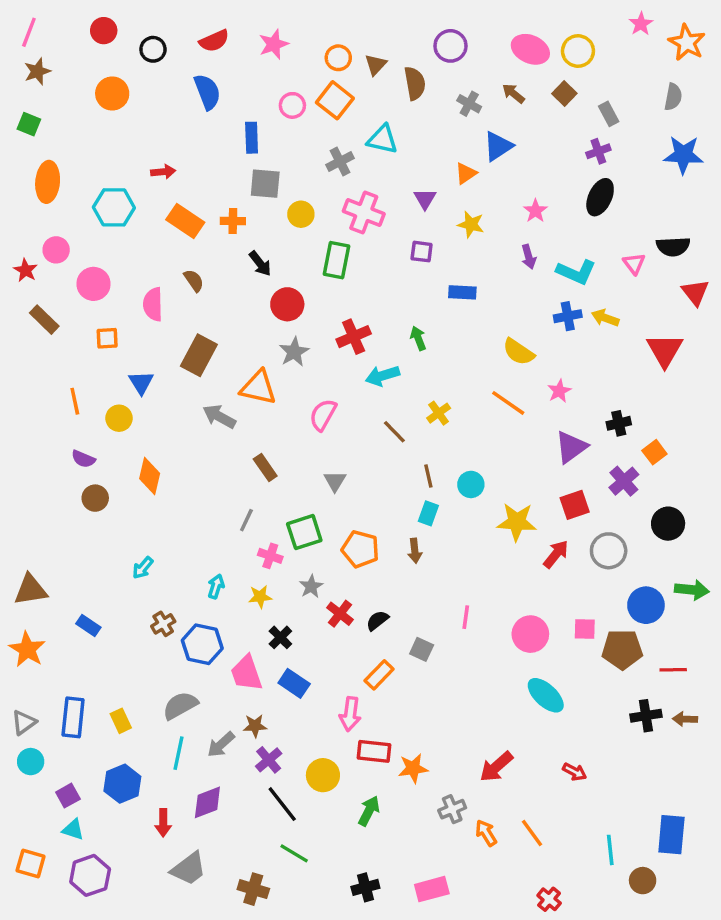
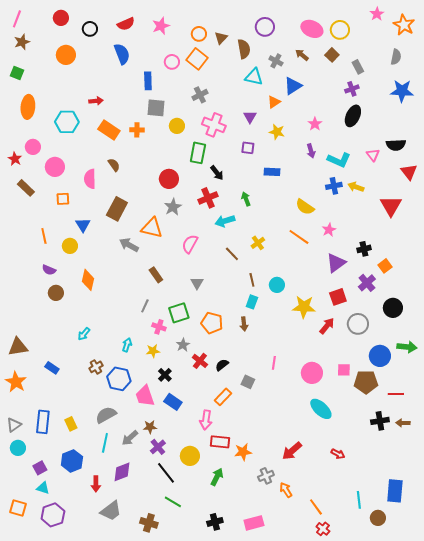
cyan triangle: (382, 139) -> (254, 77), moved
black arrow: (260, 263) -> (217, 173), moved
orange line: (532, 833) -> (316, 507), moved

